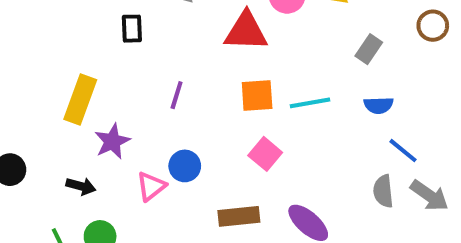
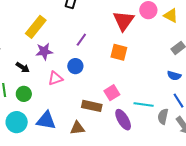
red triangle: (246, 31) -> (124, 21), turned 45
cyan line: (310, 103) -> (144, 104), moved
pink square: (265, 154) -> (112, 93), moved
blue circle: (185, 166) -> (75, 66), moved

